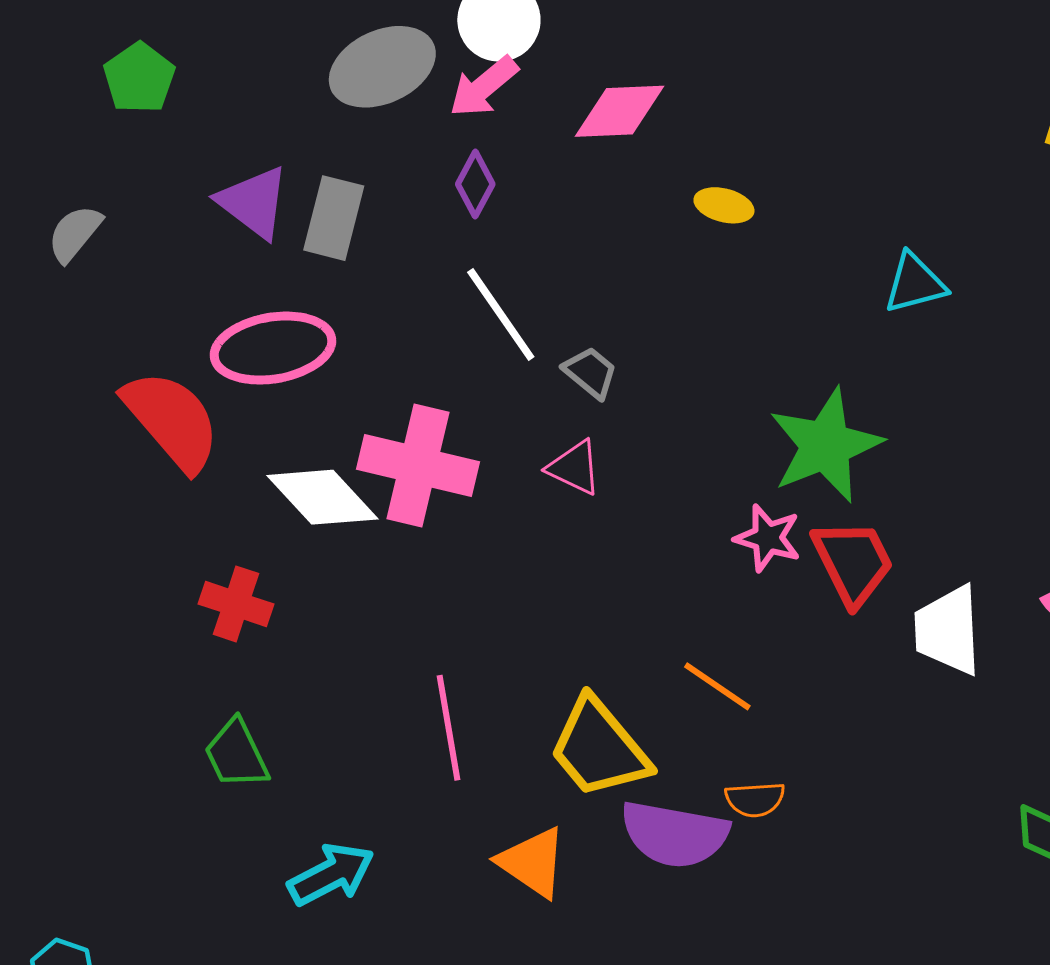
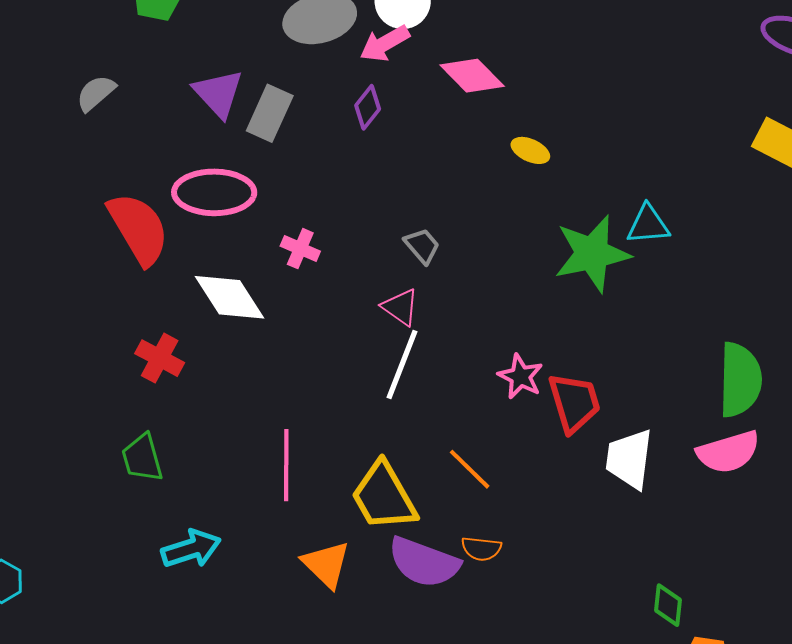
pink diamond: (620, 111) -> (472, 76), turned 38
white line: (501, 314) -> (402, 364), moved, turned 46
green star: (826, 445) -> (592, 254), moved
pink cross: (418, 466) -> (300, 249), moved, size x0.5

